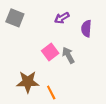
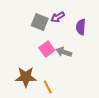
gray square: (15, 18) -> (40, 22), moved
gray arrow: (68, 55) -> (64, 52), turned -42

